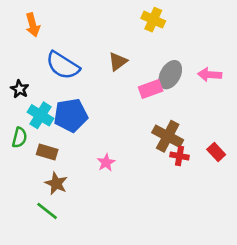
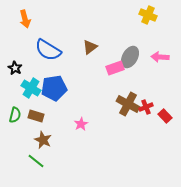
yellow cross: (153, 20) -> (148, 15), moved
green semicircle: (20, 138) -> (15, 115), moved
red cross: (179, 156) -> (146, 107), moved, turned -32

